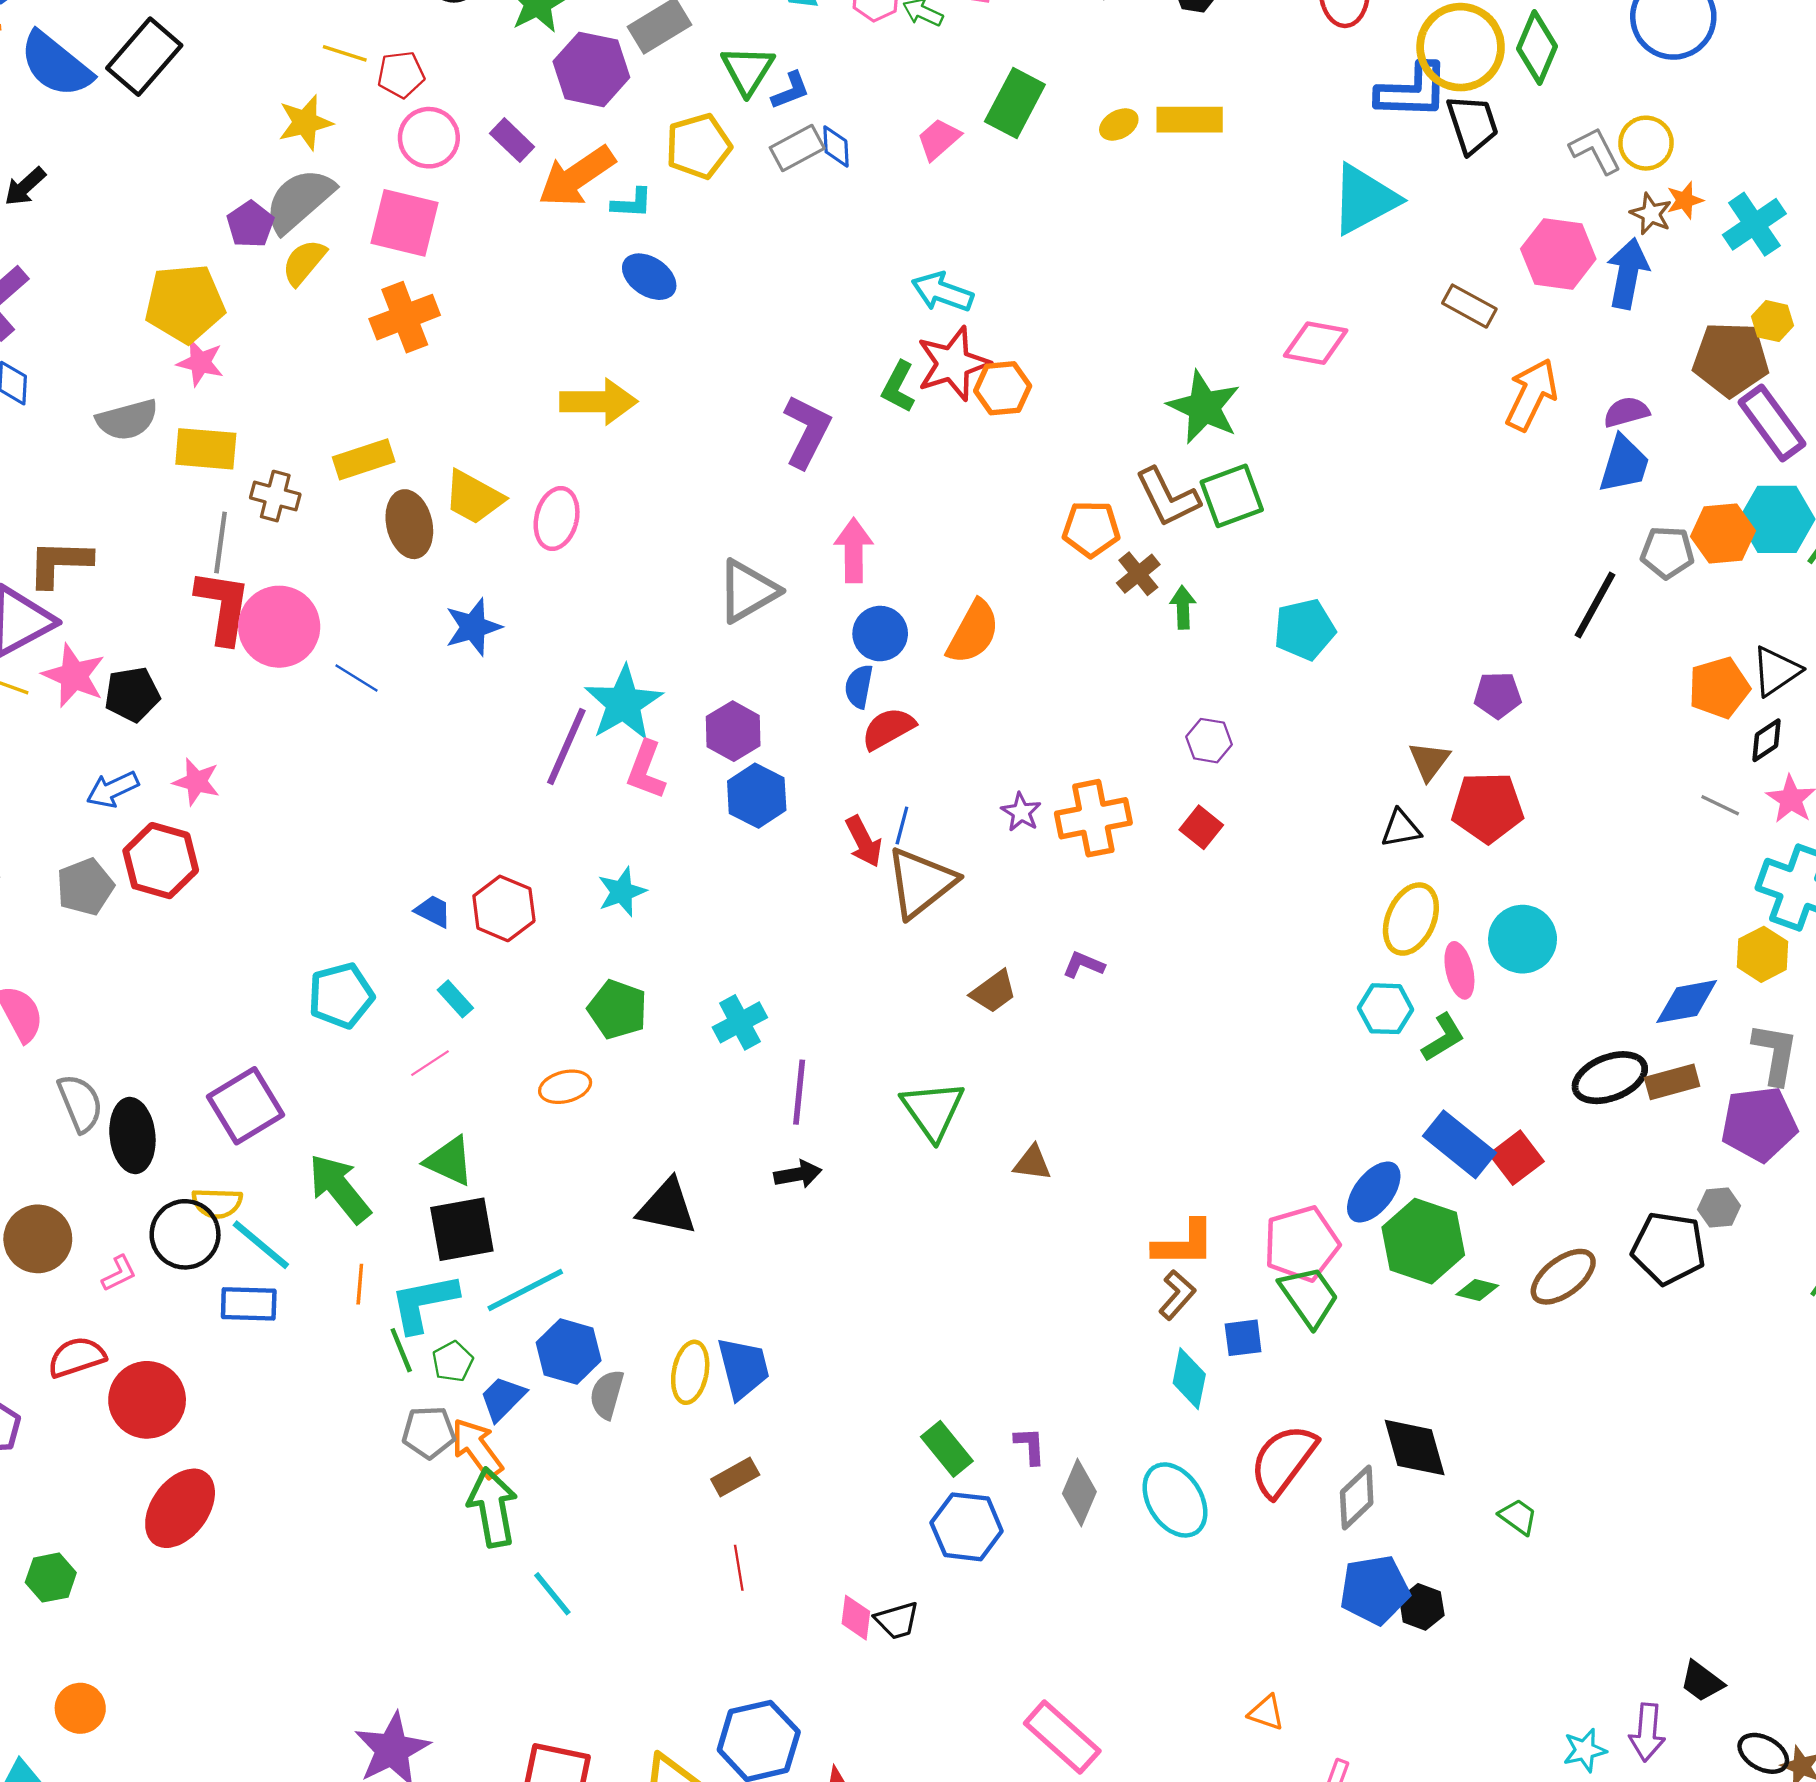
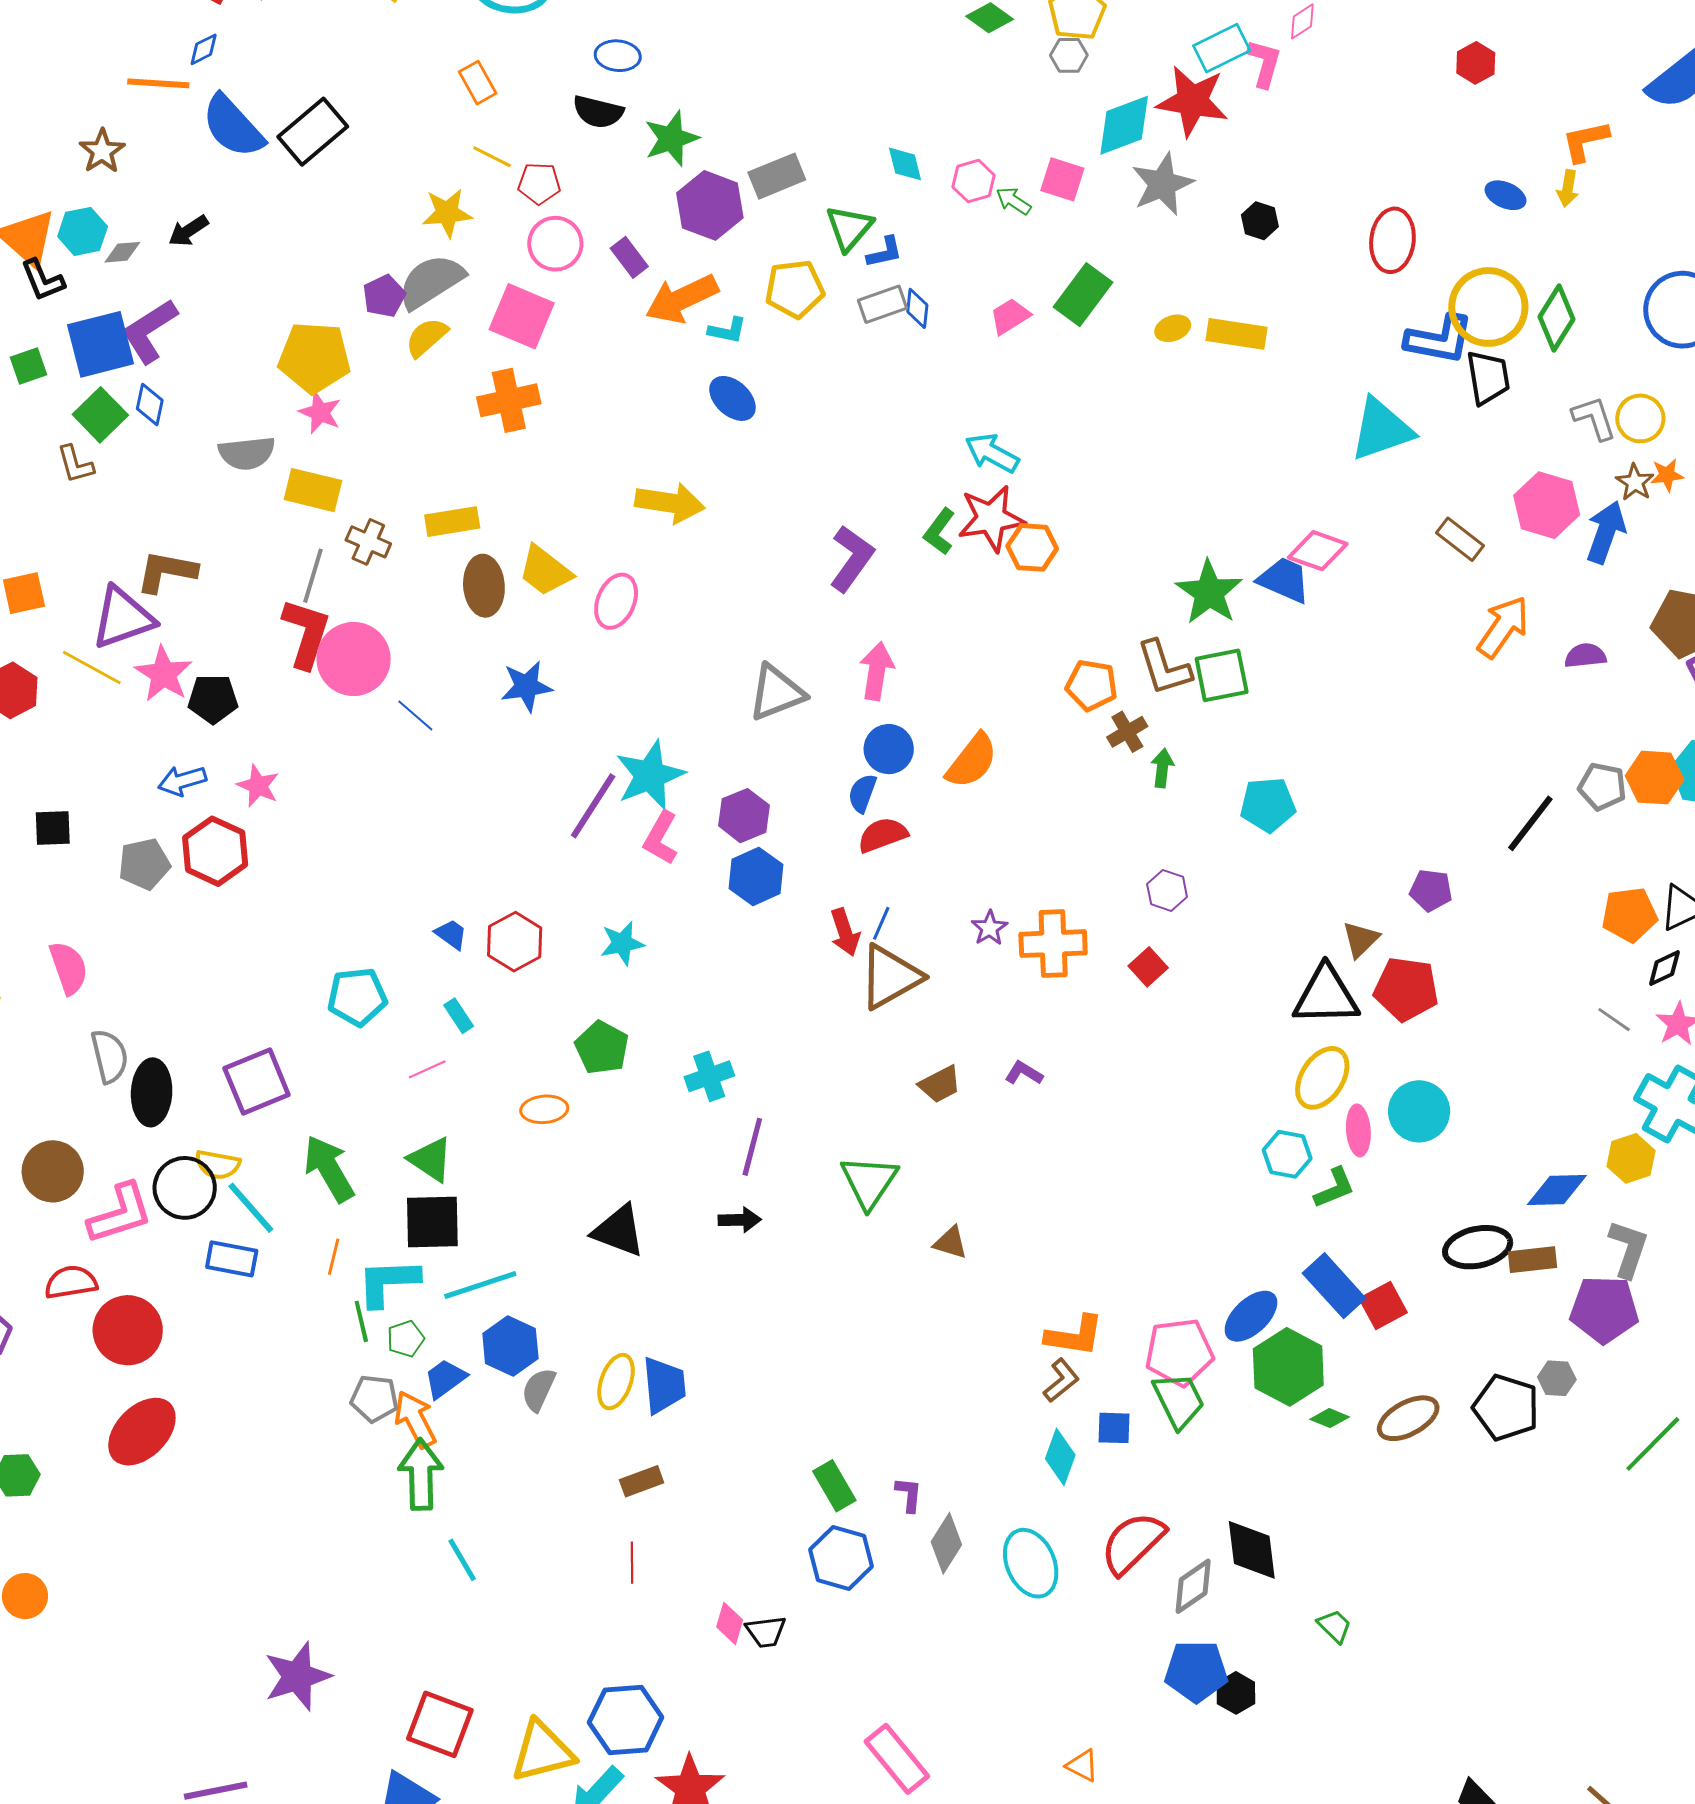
blue trapezoid: (1624, 464) -> (1284, 580), moved, turned -92
black triangle: (1401, 829) -> (1326, 996), size x1.8
pink L-shape: (119, 1273) -> (120, 1214), size x2.0

